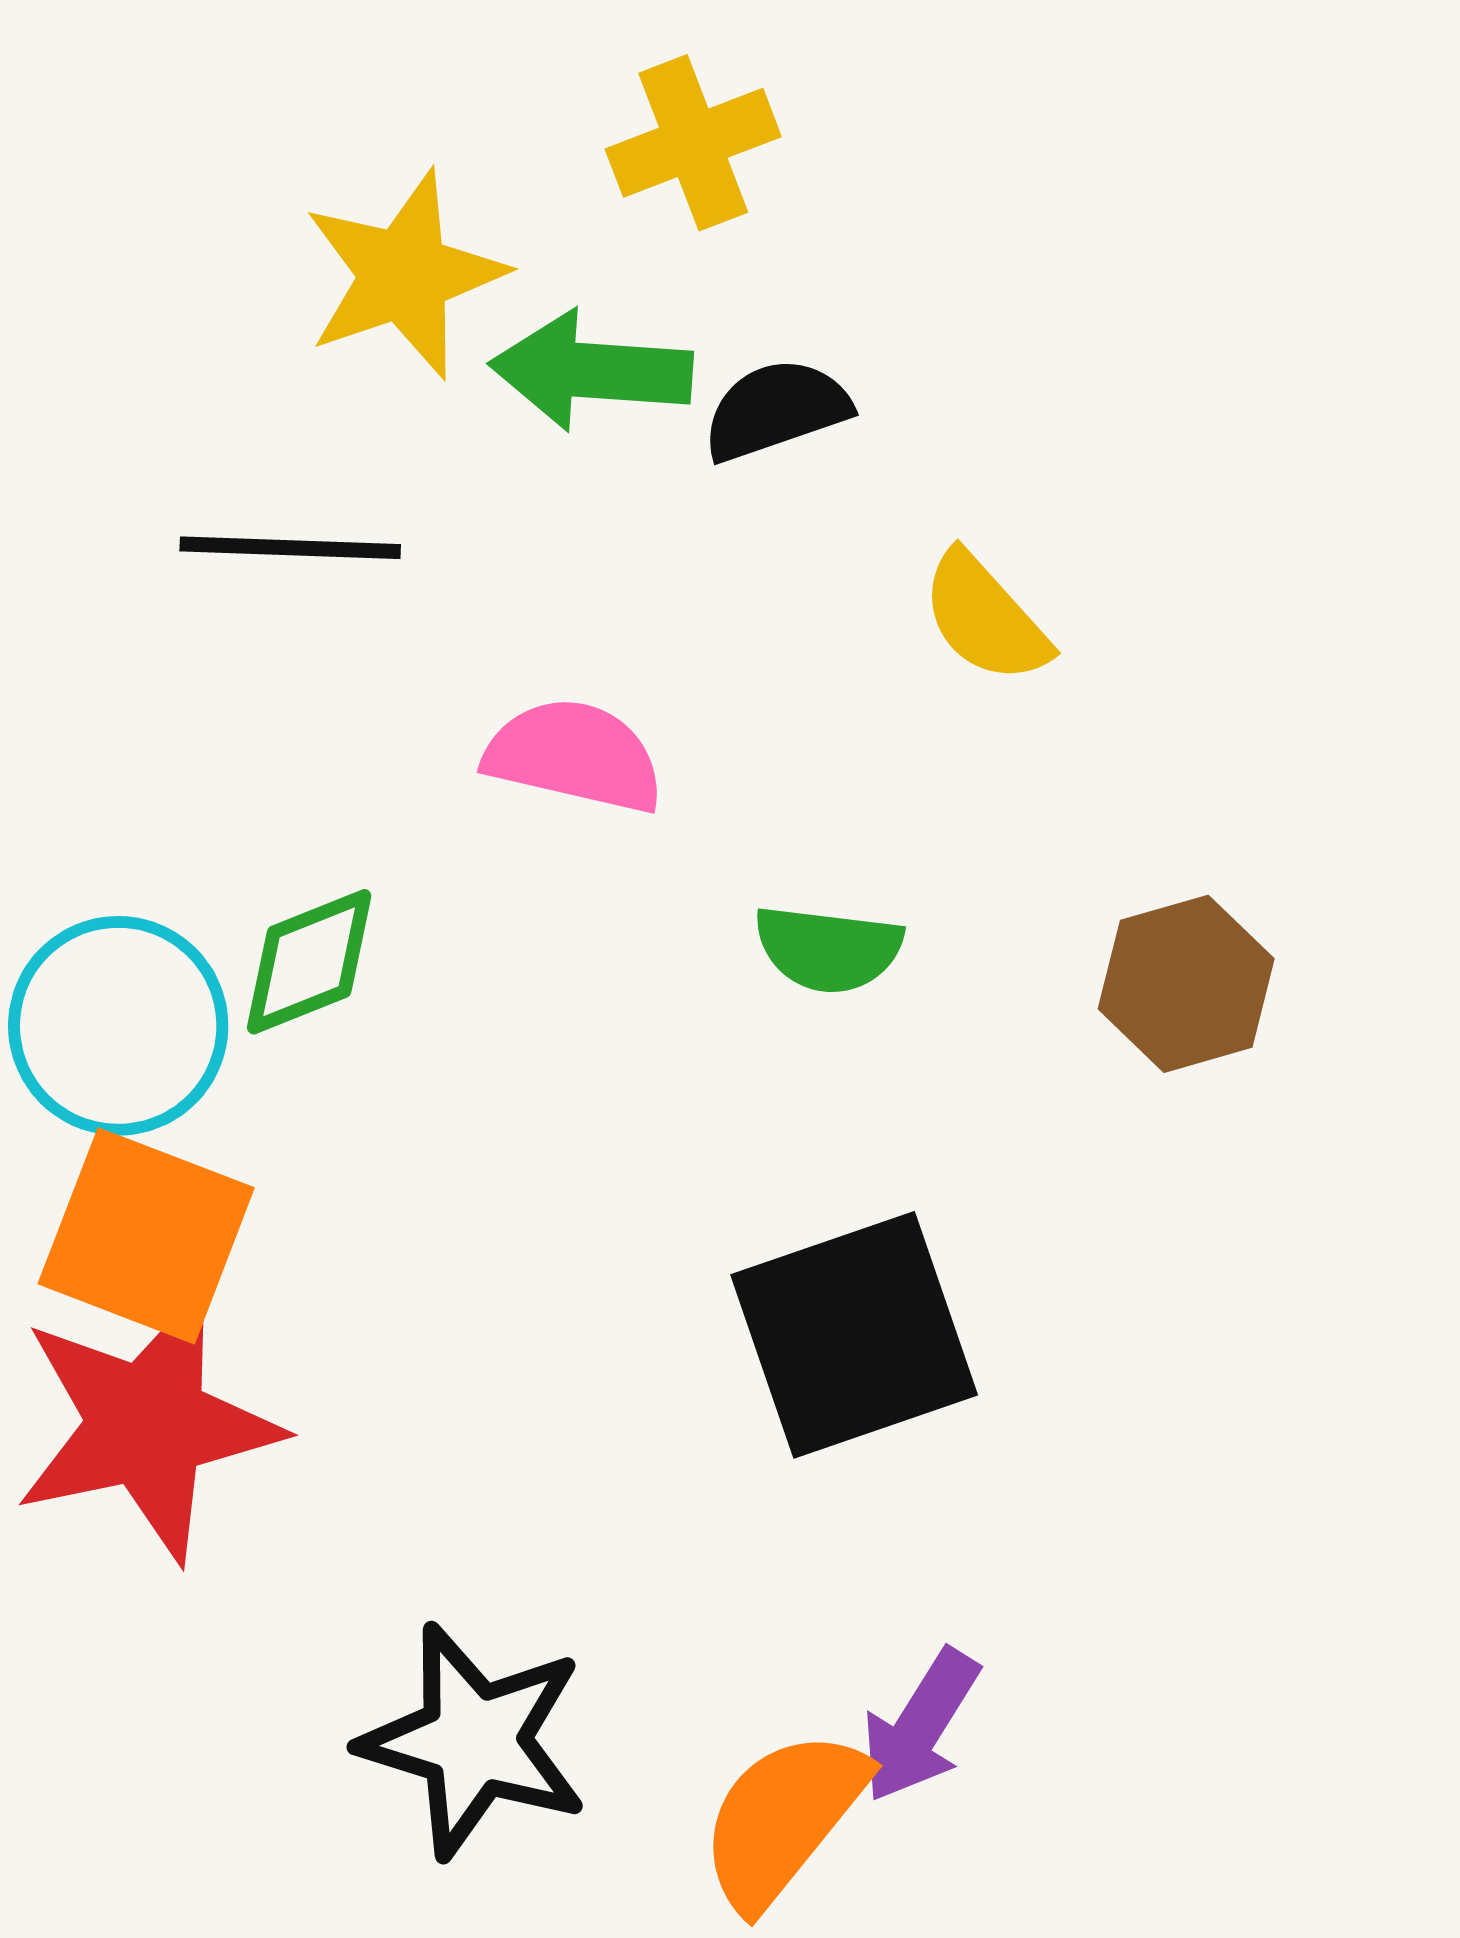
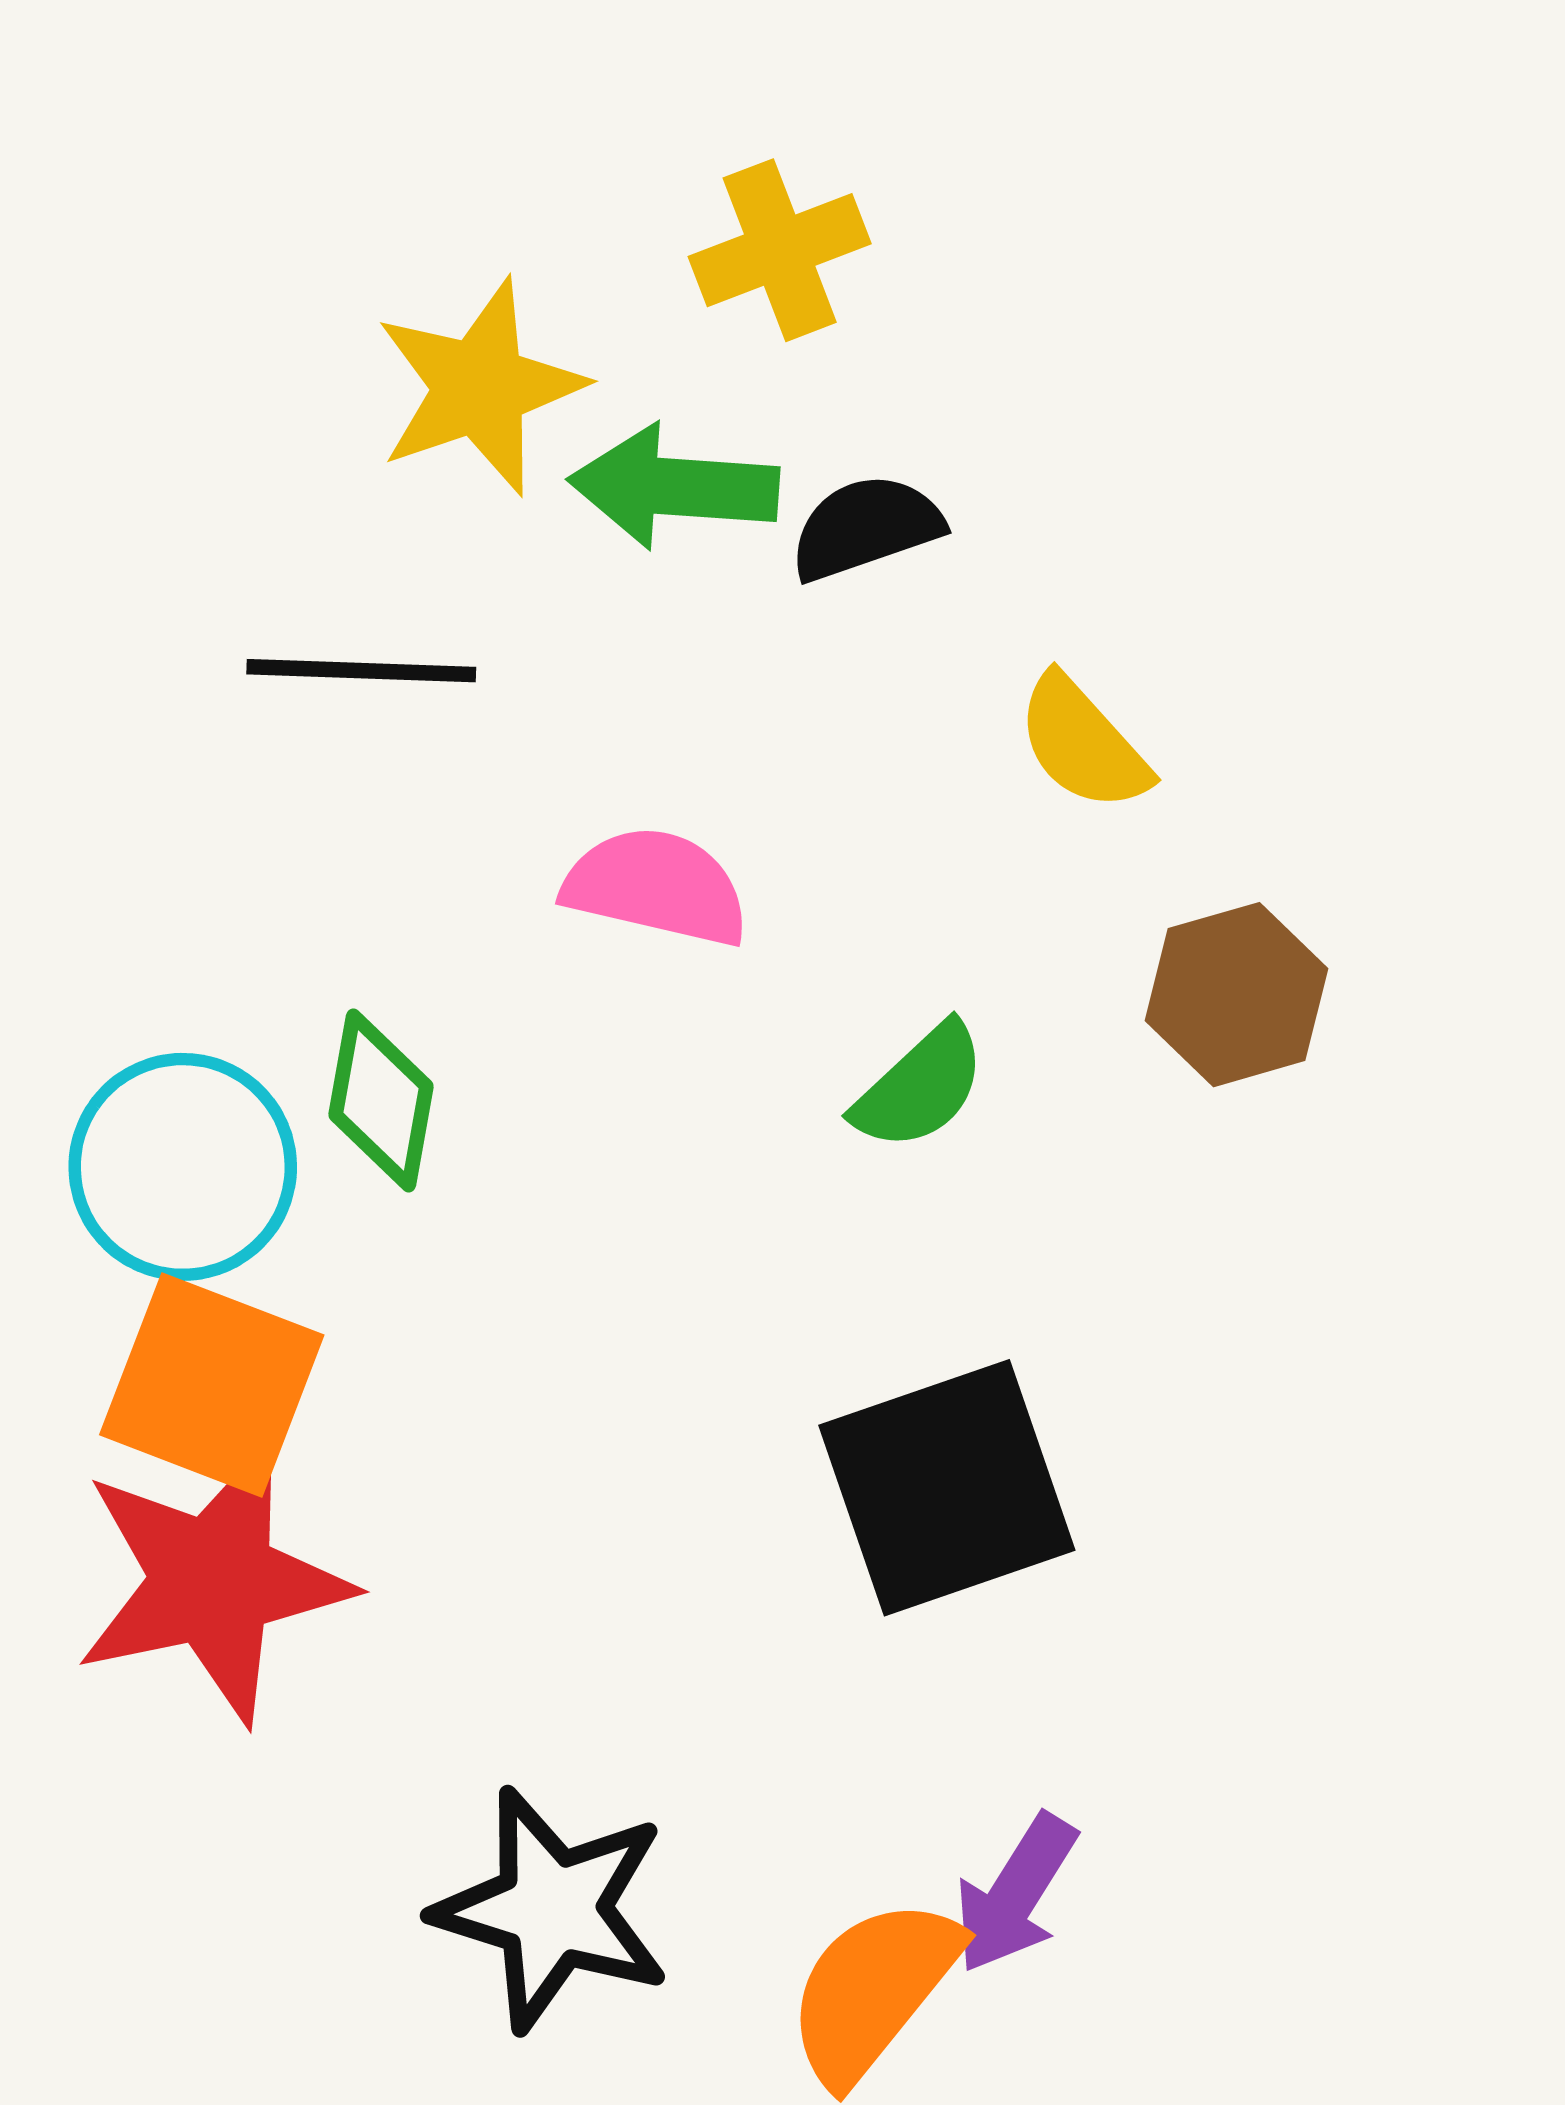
green semicircle: (828, 949) -> (920, 1087), turned -50
green diamond: (309, 962) -> (381, 1100), turned -58
brown hexagon: (1186, 984) -> (1236, 995), moved

